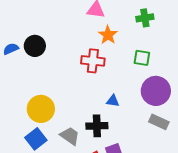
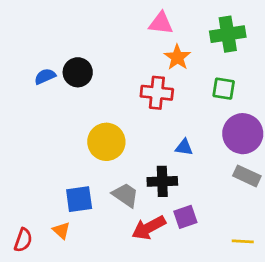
green cross: (145, 18) -> (228, 34), size x1.4
yellow circle: (41, 109) -> (106, 142), moved
blue square: (36, 139) -> (79, 199), turned 30

